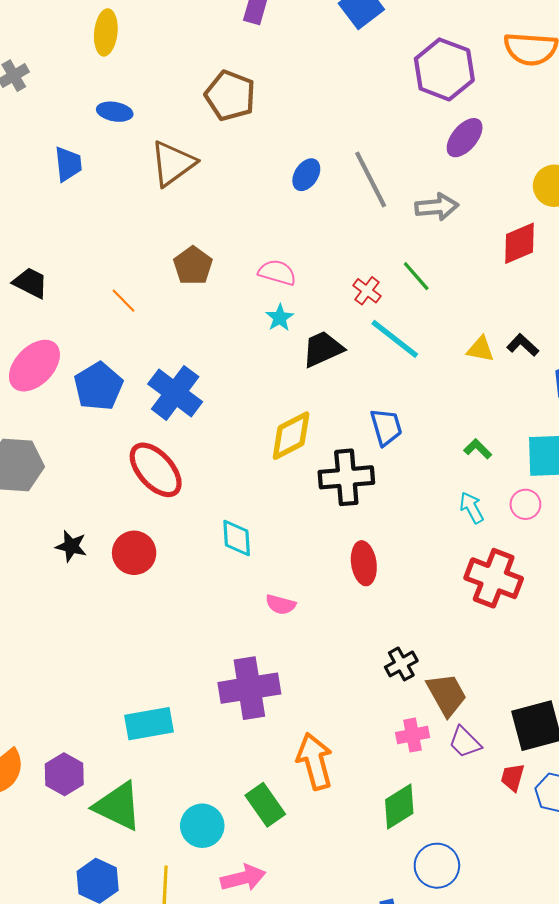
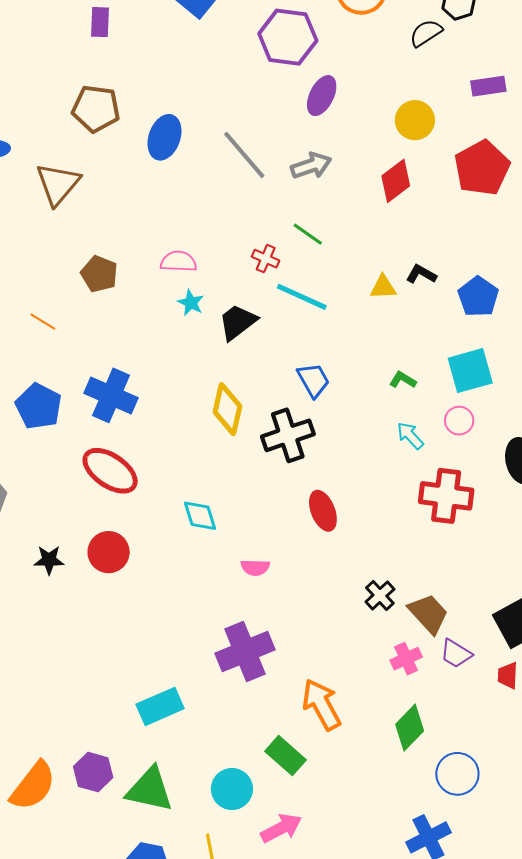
blue ellipse: (306, 175) -> (164, 137), moved, size x1.4
yellow diamond: (291, 436) -> (227, 409), turned -36

